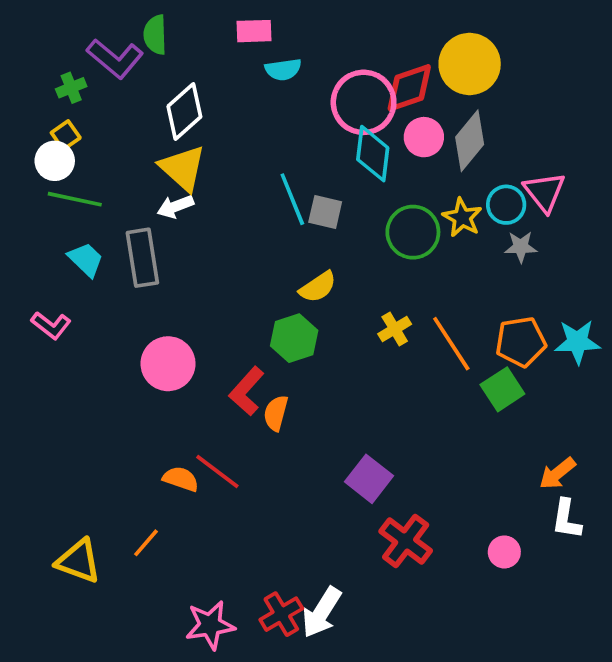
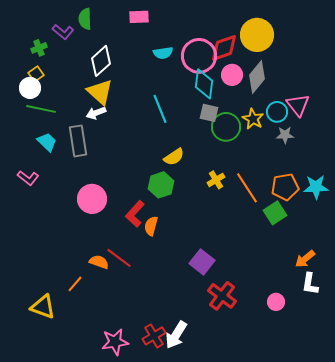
purple L-shape: (115, 58) -> (63, 32), size x0.7
cyan semicircle: (283, 69) -> (163, 53), moved
gray square: (325, 212) -> (209, 113), moved
orange line: (146, 543) -> (75, 284), moved

